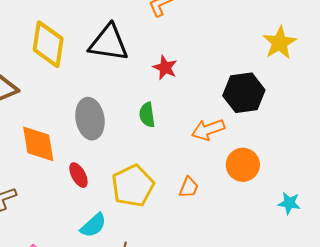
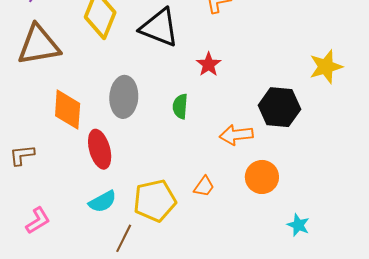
red ellipse: (78, 175) -> (100, 149), size x1.5
yellow pentagon: (133, 186) -> (155, 201), moved

